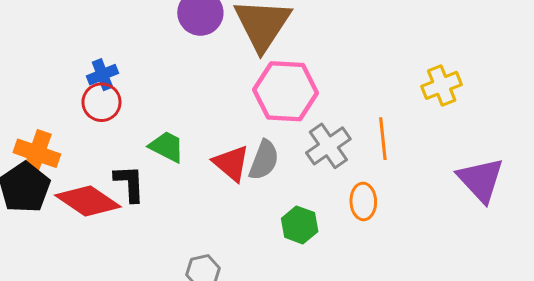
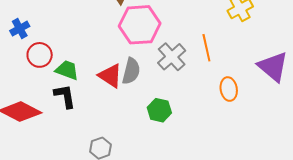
red circle: (101, 102) -> (40, 55), moved
black L-shape: (130, 183) -> (65, 96), moved
orange ellipse: (363, 201) -> (229, 89), moved

